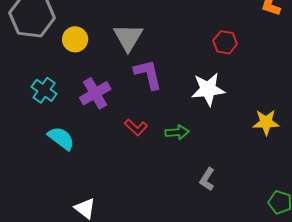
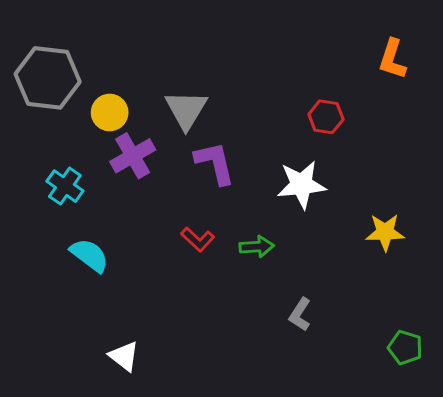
purple cross: (95, 93) -> (133, 156), moved

